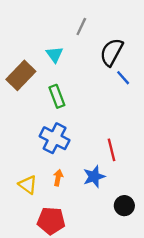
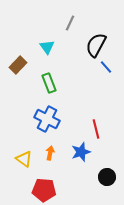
brown rectangle: (21, 75) -> (18, 65), size x0.7

